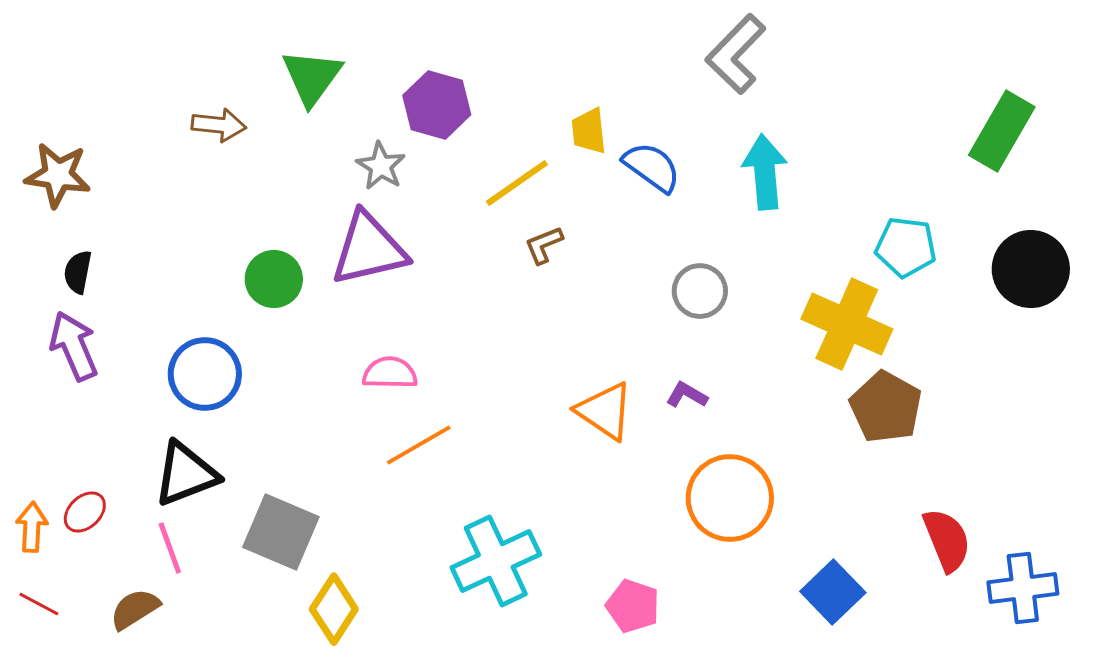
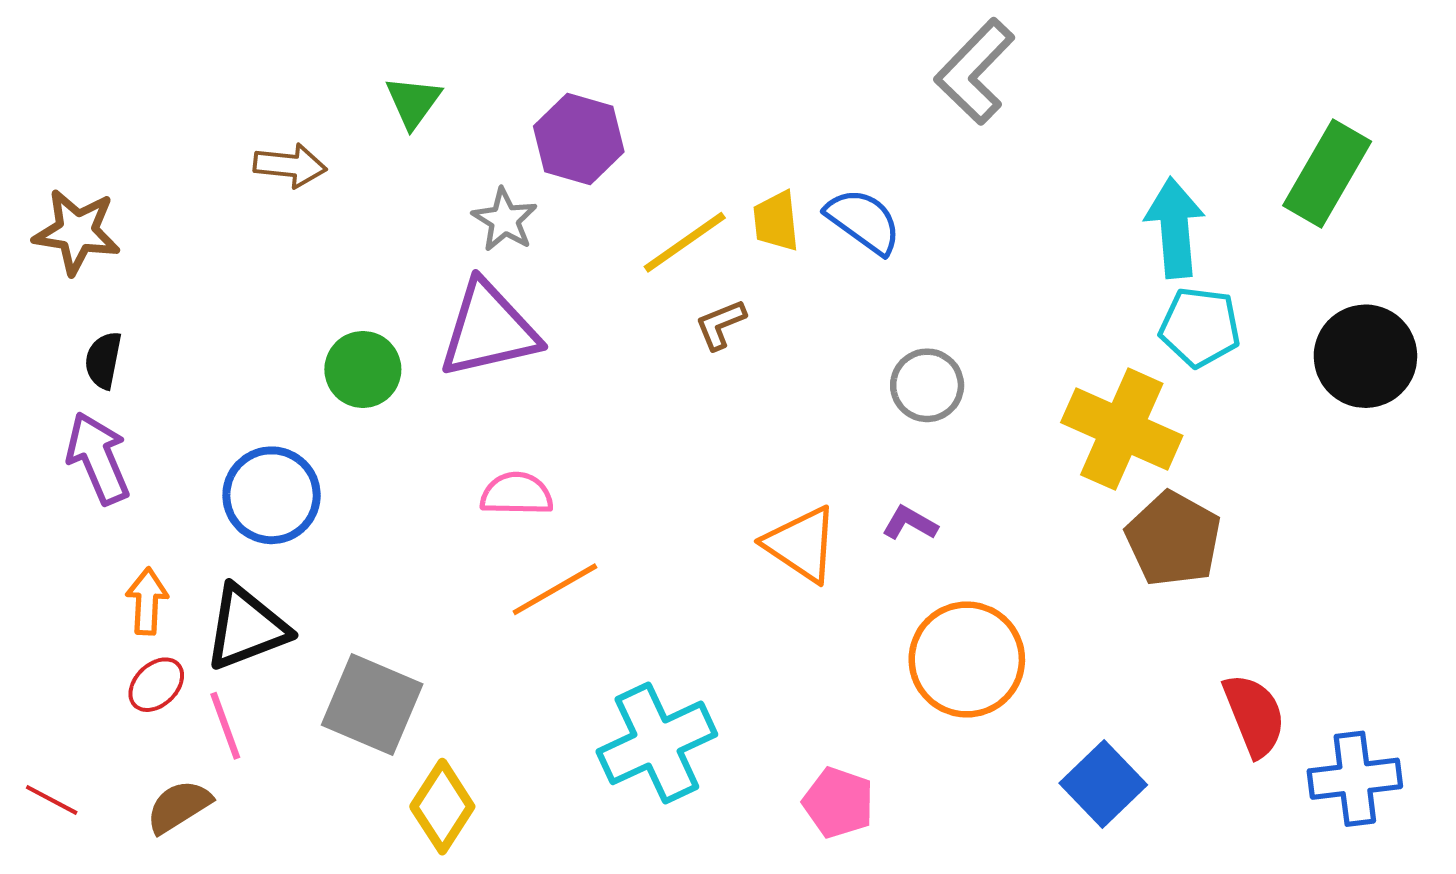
green triangle: (312, 77) -> (413, 102), size x0.7
yellow trapezoid: (589, 131) -> (776, 221), moved
cyan arrow: (765, 172) -> (1175, 228), moved
red ellipse: (85, 512) -> (156, 685), moved
orange arrow: (32, 527) -> (147, 601), moved

